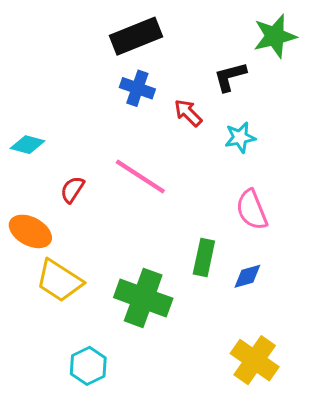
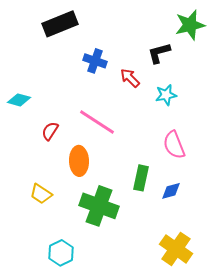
black rectangle: (136, 36) -> (60, 24), moved
orange ellipse: (30, 231) -> (79, 161), moved, turned 60
yellow trapezoid: (59, 281) -> (41, 194), size x0.7

